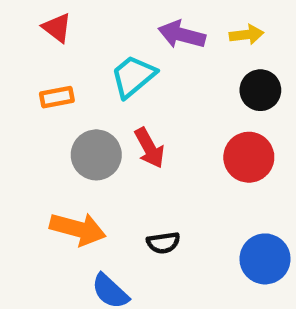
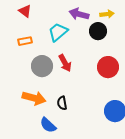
black circle: (260, 90) -> (98, 31), moved
black semicircle: (163, 243) -> (62, 103), moved, turned 88

